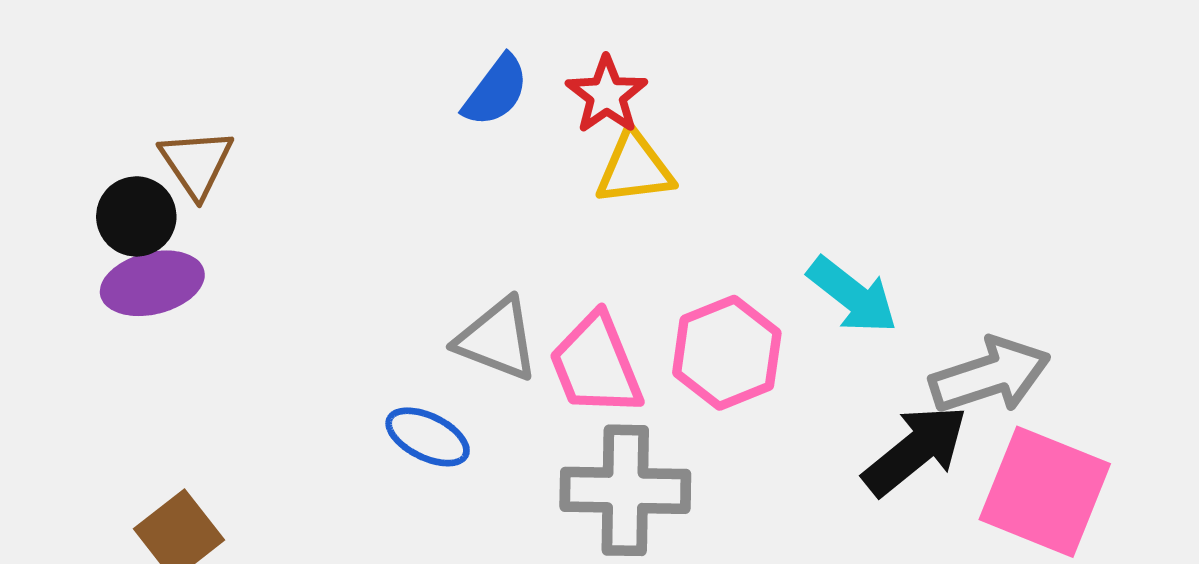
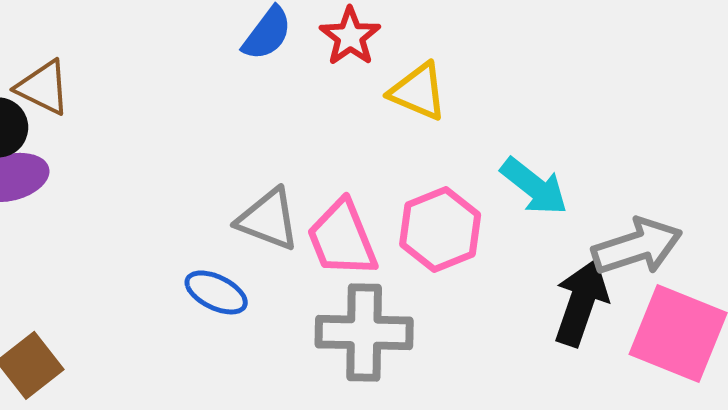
brown triangle: (196, 163) -> (43, 87), turned -30
yellow triangle: (635, 168) -> (418, 91), moved, turned 30
black arrow: (915, 450) -> (581, 302), turned -32

